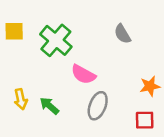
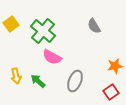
yellow square: (14, 31) -> (11, 24), turned -35
pink semicircle: (83, 74) -> (52, 57), moved
red square: (145, 120) -> (111, 92), turned -35

